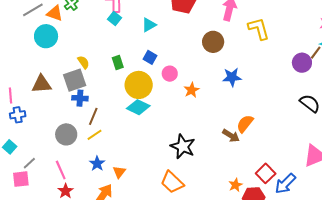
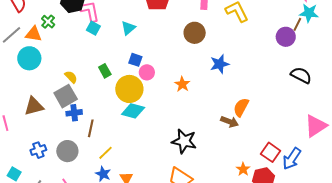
pink circle: (170, 74) -> (147, 72), moved
blue cross: (18, 115) -> (38, 150), moved
yellow line: (94, 135) -> (105, 153), moved

